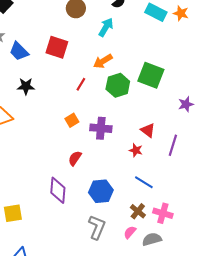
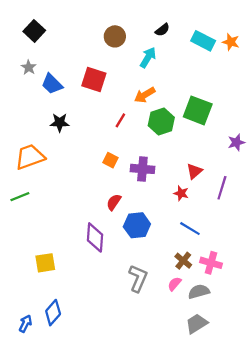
orange square: (72, 120) -> (110, 160), turned -32
red triangle: (148, 130) -> (194, 171), turned 42
blue hexagon: (101, 191) -> (137, 225), moved

